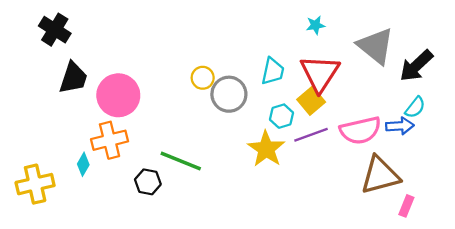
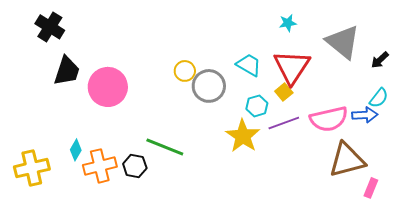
black arrow: (416, 66) -> (380, 60), size x0.6
cyan trapezoid: (273, 71) -> (249, 65), turned -72
yellow square: (311, 101) -> (284, 92), size x0.7
orange cross: (110, 140) -> (100, 166), moved

